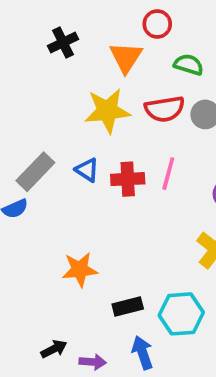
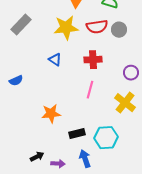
gray rectangle: (35, 172) -> (21, 25), moved
pink line: (168, 174) -> (90, 90), moved
red cross: (128, 179) -> (93, 60), moved

